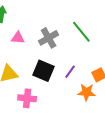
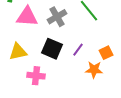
pink triangle: (18, 38) -> (27, 17), size x1.6

